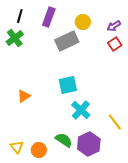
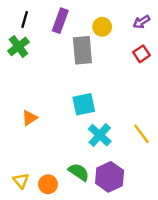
purple arrow: (114, 26) -> (142, 22), moved
gray rectangle: (67, 41) -> (82, 50), turned -70
yellow line: (115, 122) -> (142, 134), moved

